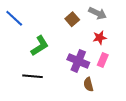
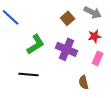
purple cross: (78, 61) -> (67, 49), moved

